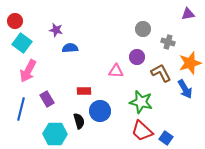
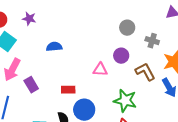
purple star: (56, 30) -> (29, 19), moved
purple rectangle: (47, 99) -> (31, 85), moved

